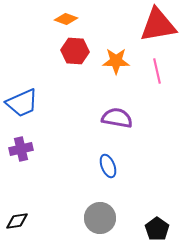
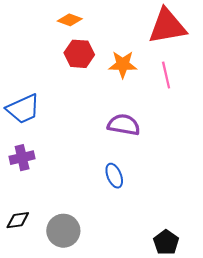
gray circle: (100, 218) -> (63, 231), moved
black diamond: (17, 221) -> (18, 220), moved

